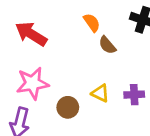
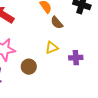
yellow triangle: (100, 93) -> (52, 48), moved, turned -48

